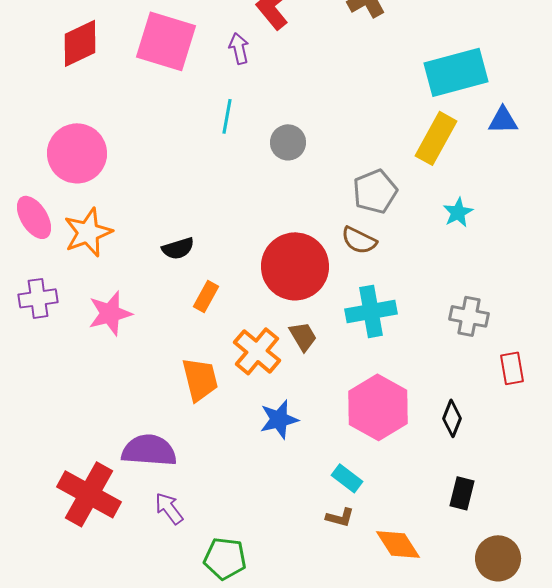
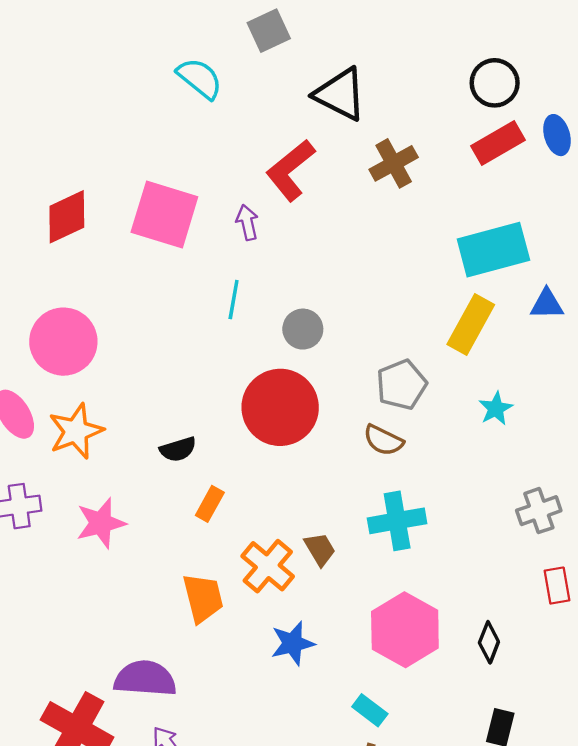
red circle: (295, 266) -> (280, 407), moved
gray cross: (469, 316) -> (539, 511), moved, turned -30

